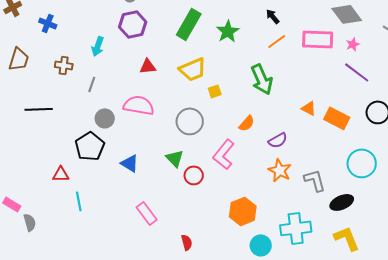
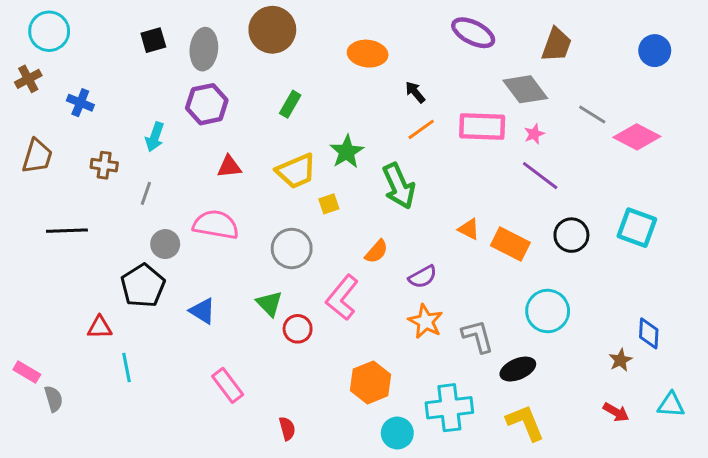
green rectangle: (189, 24) -> (290, 104), size x0.6
green star: (228, 31) -> (347, 152), moved

